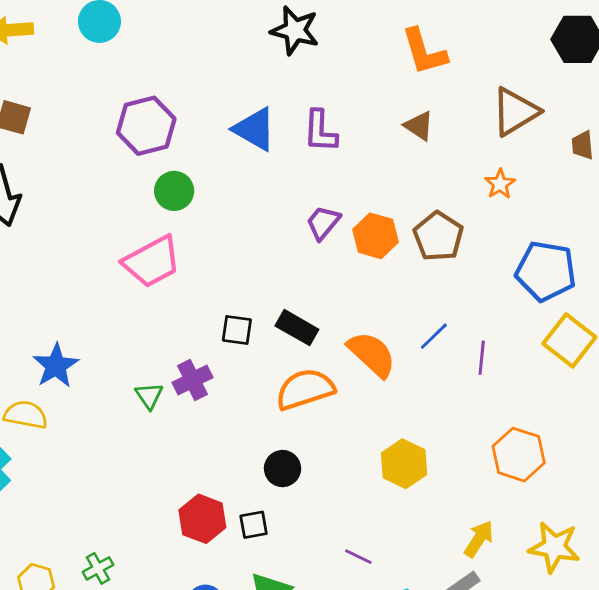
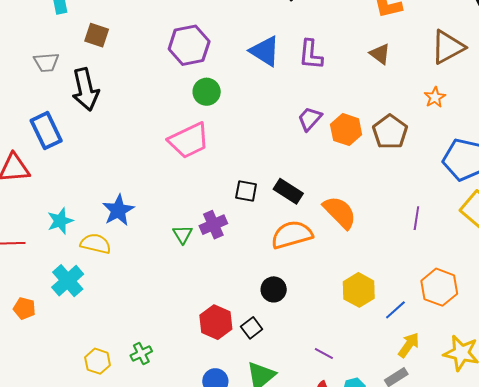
blue line: (434, 336) -> (395, 310), moved
black square: (254, 525) -> (252, 328), turned -30

